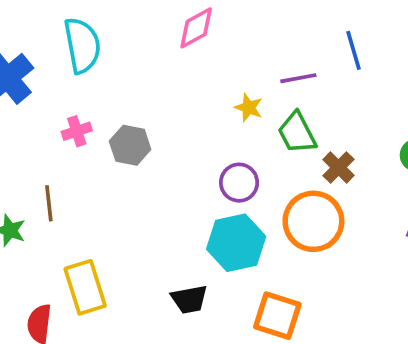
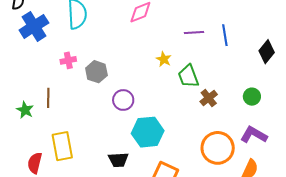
purple line: (298, 78) -> (194, 33), moved
purple circle: (239, 183) -> (123, 100), moved
orange circle: (313, 221) -> (218, 148), moved

